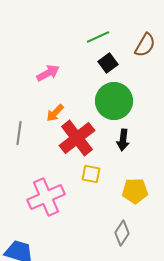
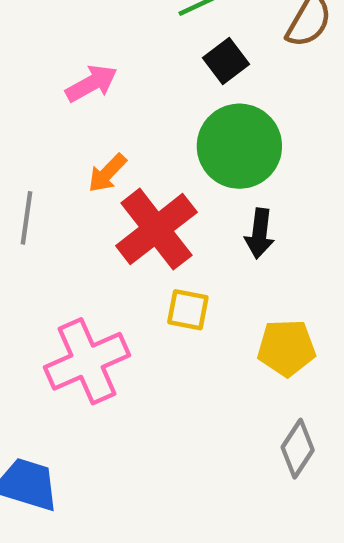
gray diamond: (122, 233) -> (298, 449), moved

